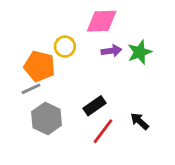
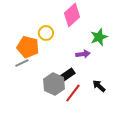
pink diamond: (102, 21) -> (72, 15), turned -40
purple arrow: (111, 51) -> (83, 54), moved
gray hexagon: (47, 118) -> (54, 84), moved

